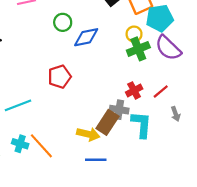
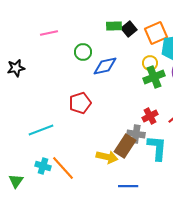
blue line: (96, 160) -> (128, 186), moved

